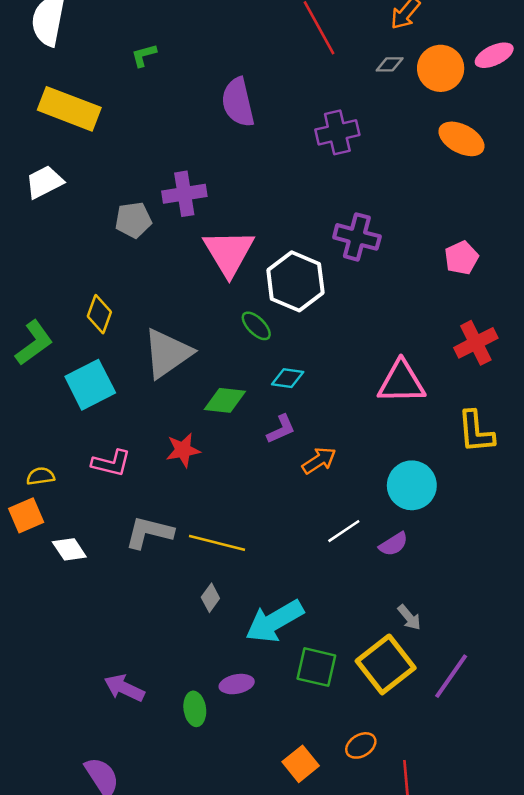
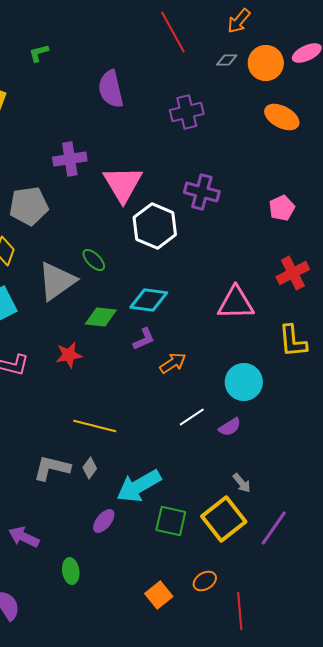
gray pentagon: (133, 220) -> (29, 206), moved, size x1.4
pink triangle: (229, 253) -> (123, 184), moved
green ellipse: (256, 326) -> (94, 260), moved
cyan diamond: (288, 378) -> (149, 300), size x1.5
gray L-shape: (149, 532) -> (52, 468), moved
purple ellipse: (237, 684) -> (104, 521), moved, turned -40
green ellipse: (195, 709) -> (71, 571), moved

